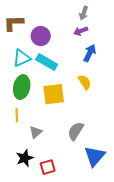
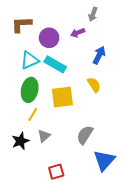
purple arrow: (81, 31) -> (78, 33), moved
yellow line: (17, 115) -> (33, 114), moved, turned 32
black star: (25, 158) -> (20, 141), moved

